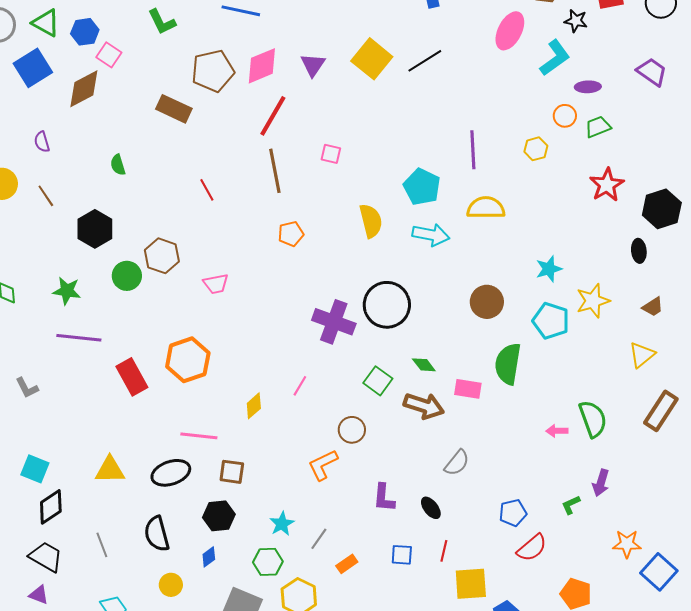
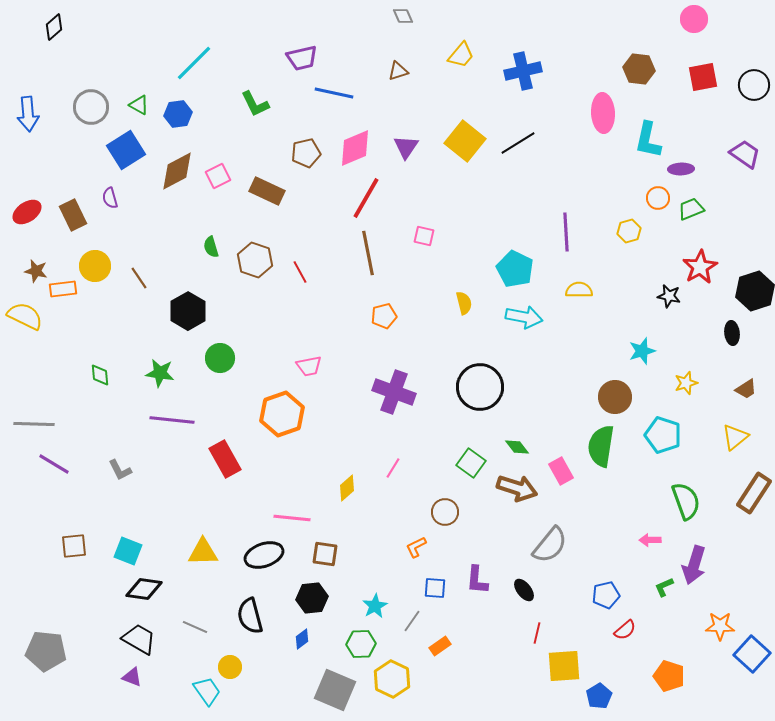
black star: (576, 21) -> (669, 296), moved
green triangle: (46, 23) -> (139, 105), size x0.7
pink ellipse: (510, 31) -> (603, 113), turned -30
pink square: (109, 55) -> (218, 176), moved, turned 30
cyan L-shape: (555, 58) -> (648, 140), turned 138
brown pentagon: (213, 71) -> (306, 153), size x0.7
purple semicircle: (42, 142) -> (110, 198), moved
yellow semicircle: (486, 208) -> (579, 290), size x0.7
yellow semicircle: (371, 221) -> (464, 303), size x0.7
brown hexagon: (162, 256) -> (255, 260), moved
yellow star: (593, 301) -> (686, 383), size x0.7
brown circle: (487, 302) -> (615, 397), moved
cyan pentagon: (551, 321) -> (663, 435), moved
purple cross: (334, 322) -> (394, 392), moved
orange hexagon: (188, 360) -> (282, 414), moved
pink rectangle: (468, 389) -> (561, 471), turned 52
pink arrow: (557, 431) -> (650, 540), moved
gray semicircle: (457, 463) -> (550, 545), size x1.4
orange L-shape: (323, 465) -> (416, 547), size x0.7
purple arrow: (601, 483) -> (694, 565), size x1.4
black diamond: (51, 507) -> (144, 589), turned 42
gray line: (102, 545) -> (195, 627), turned -45
red semicircle: (532, 548) -> (625, 630), size x0.7
blue square: (402, 555) -> (435, 588), moved
yellow circle: (171, 585) -> (230, 667), moved

